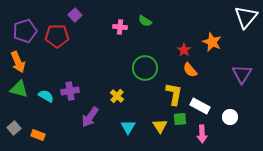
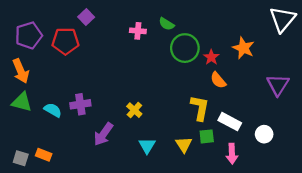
green circle: (145, 68) -> (185, 48), moved
gray square: (14, 128) -> (21, 158), moved, turned -32

